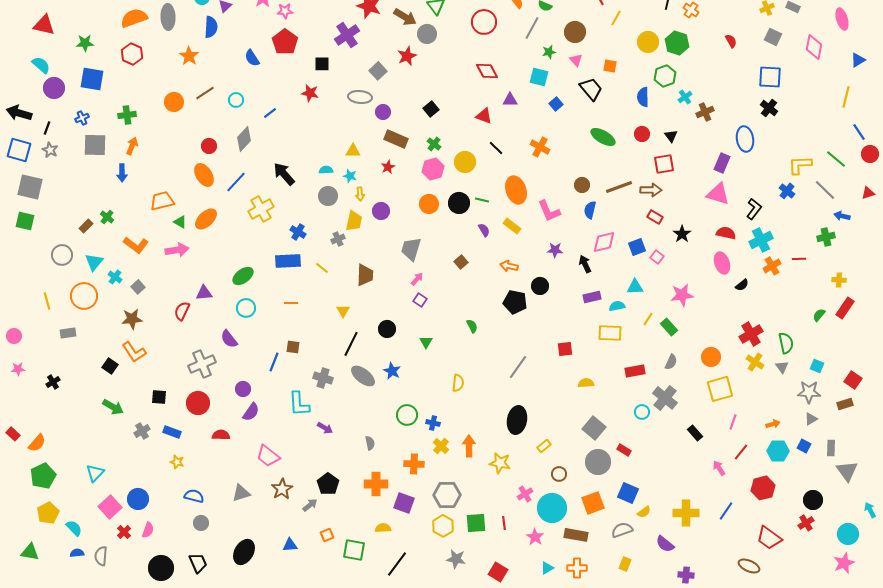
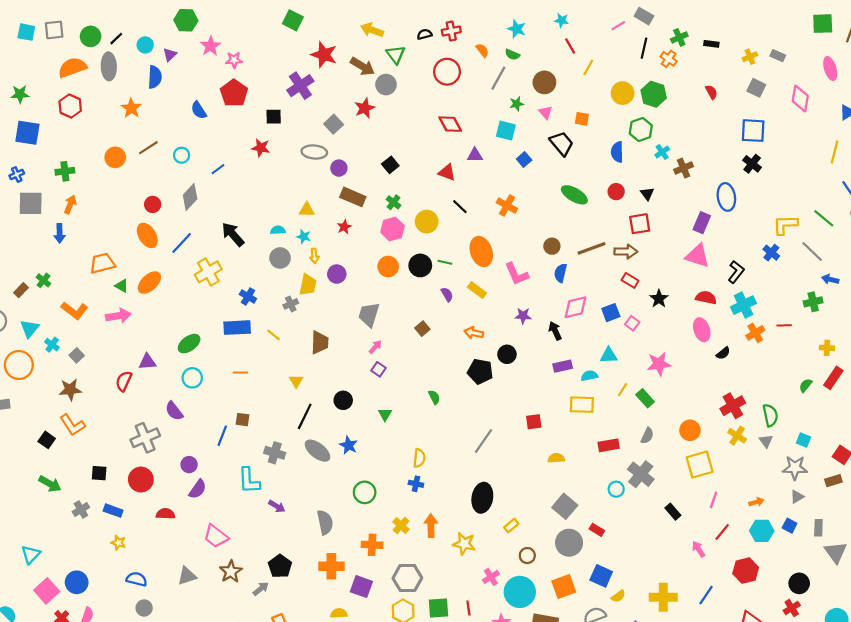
blue cross: (433, 423) -> (416, 484), moved
gray semicircle: (370, 443) -> (325, 522), size x1.6

